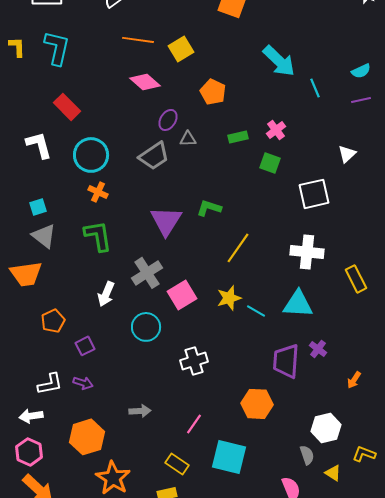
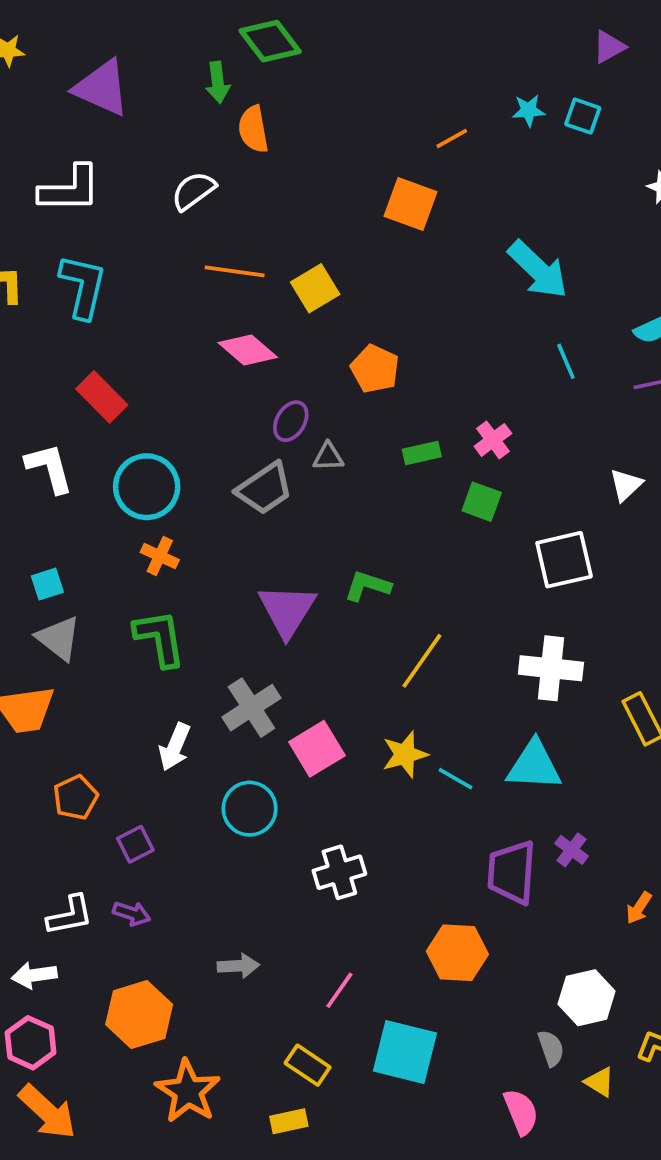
cyan arrow: (279, 61) -> (538, 270), moved

